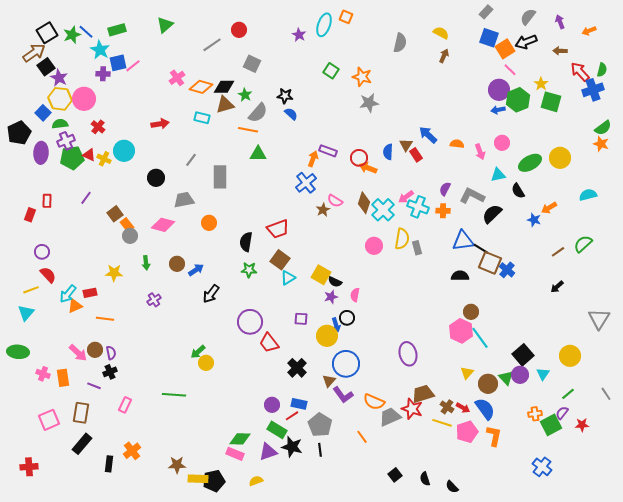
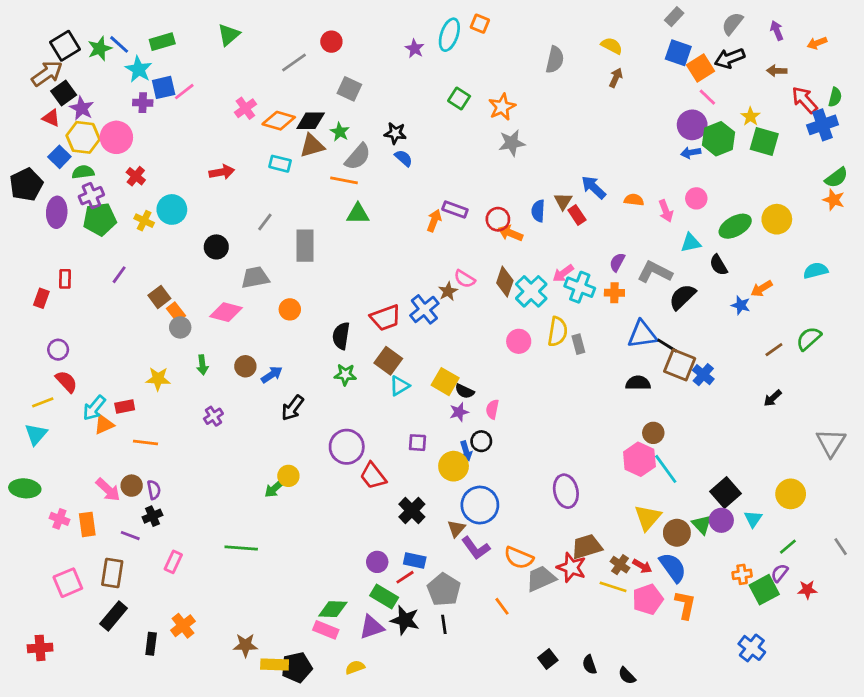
orange star: (362, 77) -> (502, 107), turned 30
red triangle: (89, 155) -> (51, 118), moved
blue cross: (306, 183) -> (424, 309), moved
yellow circle: (206, 363) -> (288, 476), moved
yellow triangle: (467, 373) -> (648, 517), size x1.5

